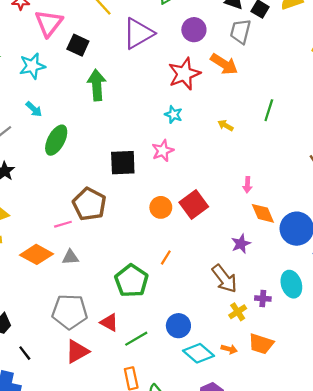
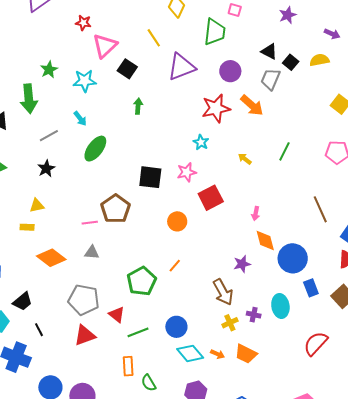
green arrow: (97, 85) -> (138, 106), size x0.6
red square: (194, 204) -> (211, 198), moved
orange diamond: (36, 254) -> (51, 258), moved

